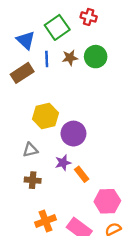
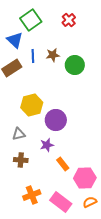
red cross: (89, 17) -> (69, 20), turned 32
green square: (57, 27) -> (31, 20), moved
green circle: (96, 57) -> (75, 65), moved
orange rectangle: (82, 174) -> (63, 164), moved

